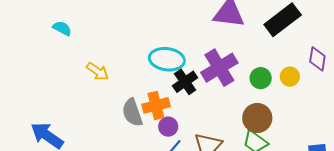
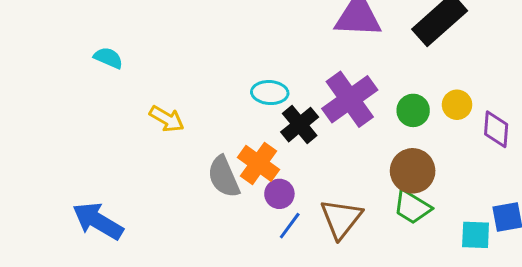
cyan ellipse: (167, 59) -> (270, 93), size x0.7
purple diamond: (317, 59) -> (496, 129), moved
orange cross: (156, 105) -> (259, 163), turned -36

